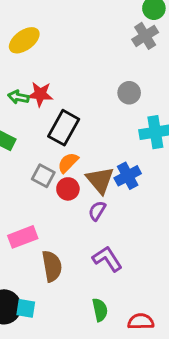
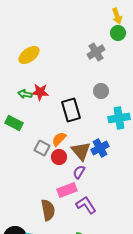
gray cross: (145, 36) -> (96, 52), moved
black rectangle: (64, 128) -> (71, 110), moved, turned -45
pink rectangle: (23, 237) -> (67, 190), moved

